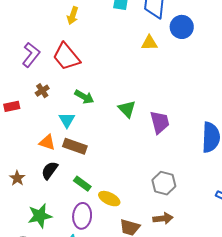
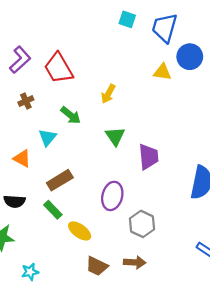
yellow arrow: (73, 16) -> (108, 94), moved
yellow triangle: (149, 43) -> (162, 72), moved
brown rectangle: (75, 146) -> (60, 180), moved, turned -60
black semicircle: (50, 170) -> (15, 201), moved, turned -132
purple ellipse: (82, 216) -> (112, 196), moved

